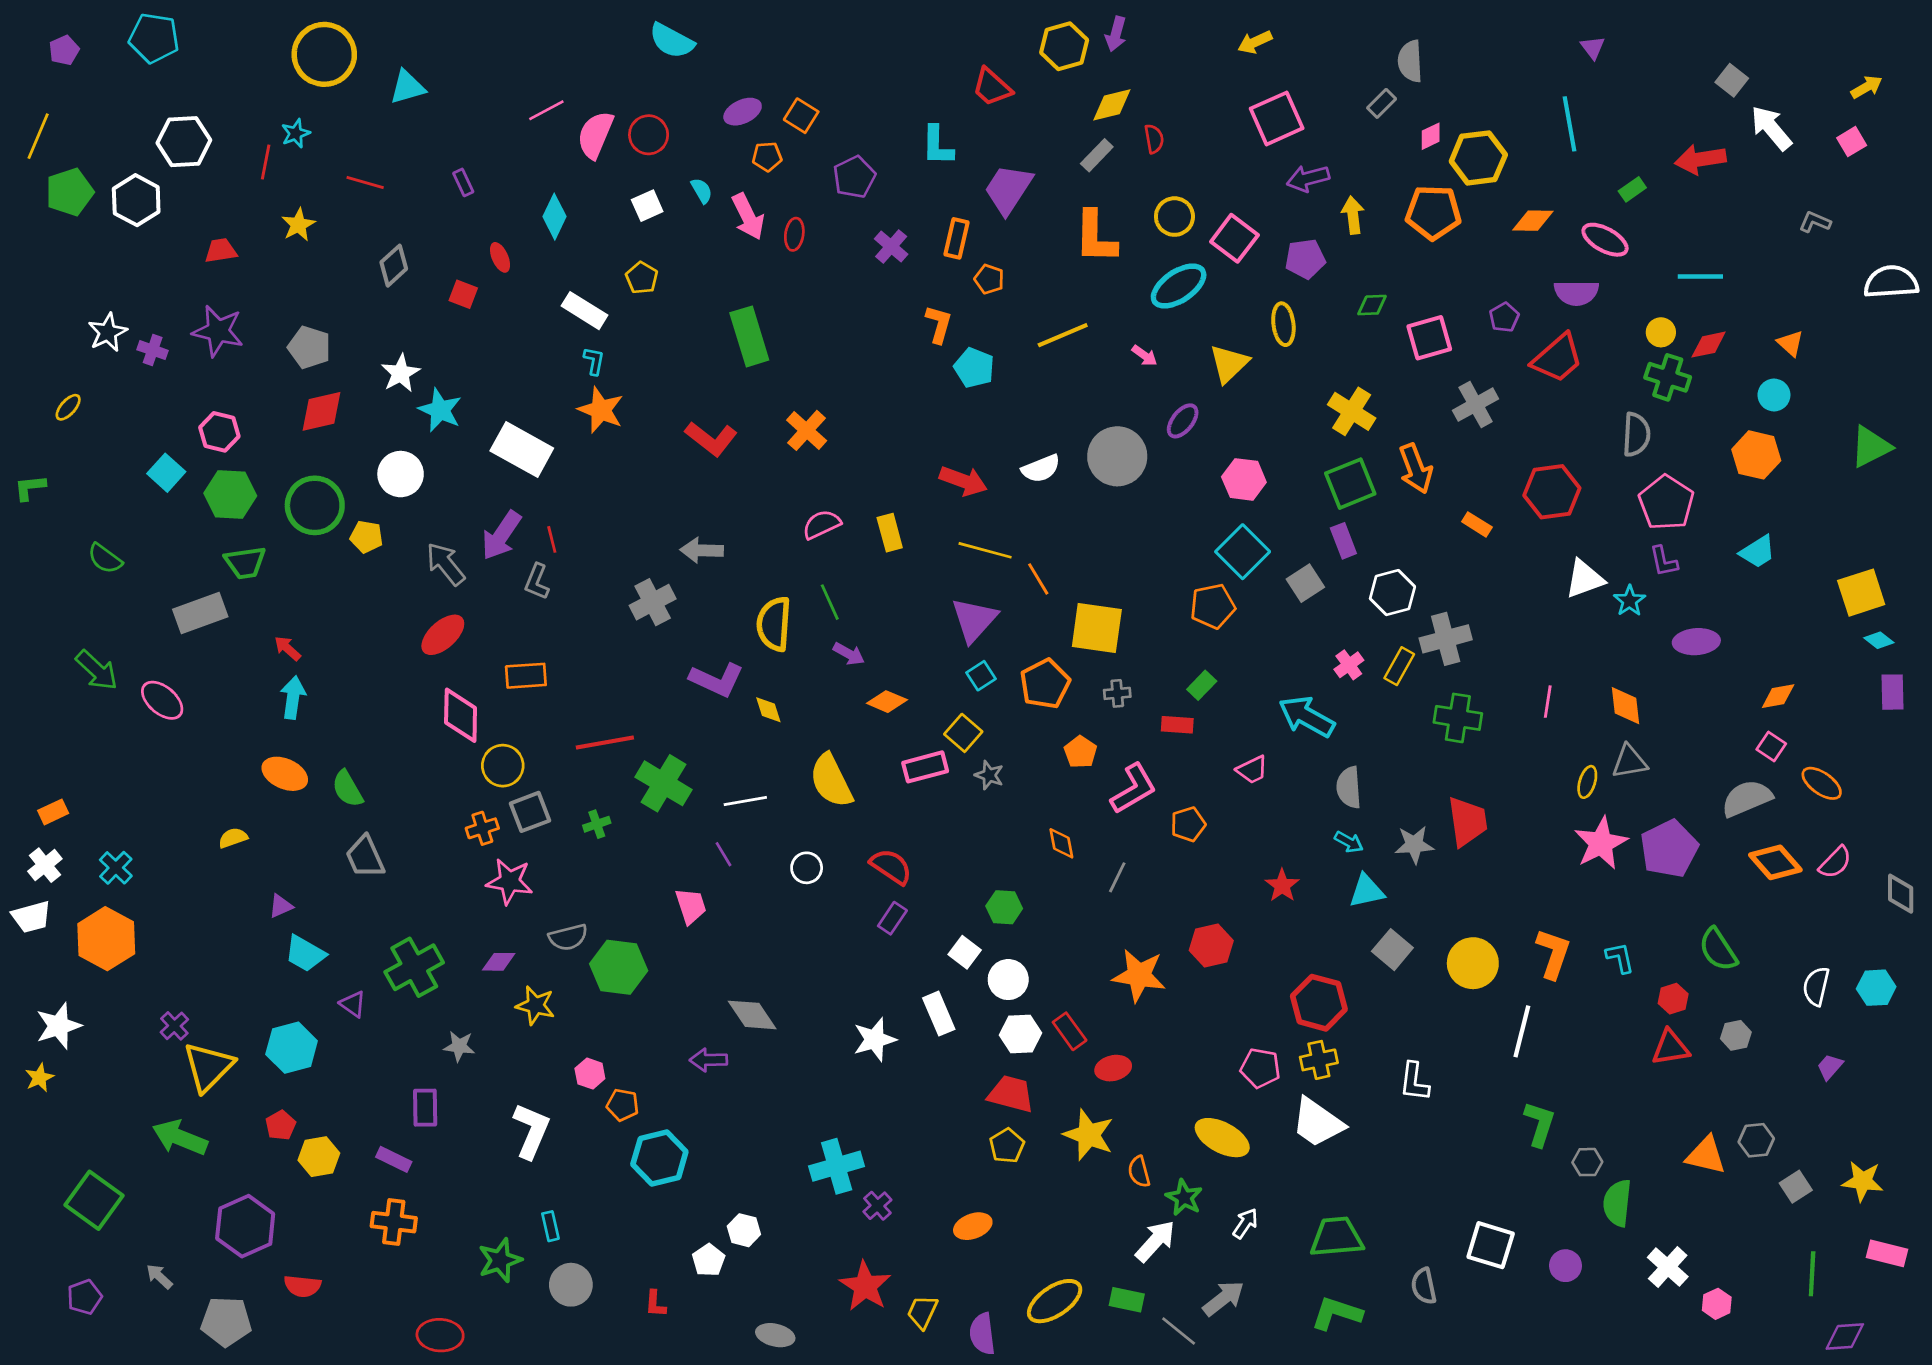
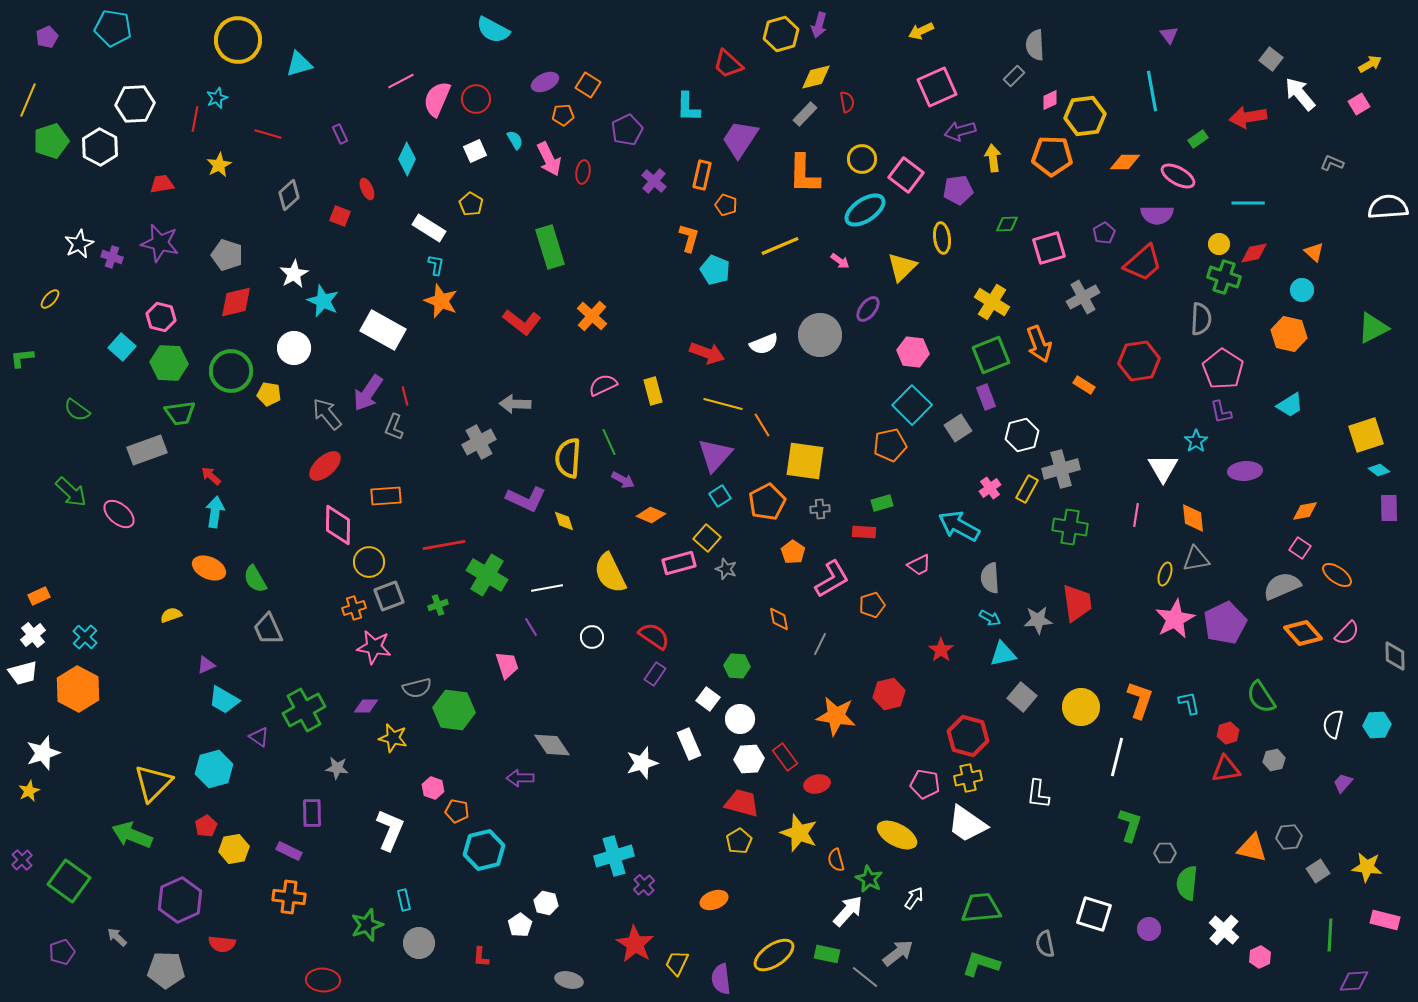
white triangle: (1585, 579) -> (1163, 468), moved, turned -40
green rectangle: (1202, 685) -> (882, 503), turned 30
purple cross: (174, 1026) -> (22, 860), moved

